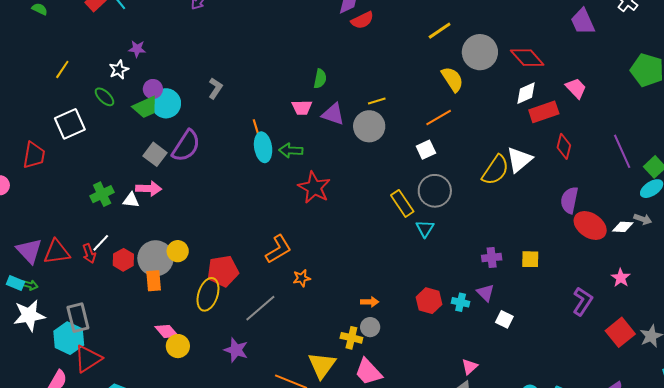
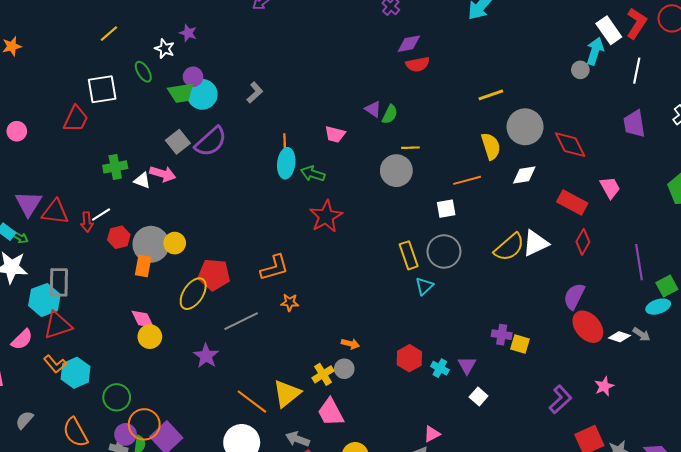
white star: (119, 70) -> (165, 49), turned 30
green semicircle: (320, 79) -> (390, 114), moved
white diamond: (526, 93) -> (524, 175), moved
red rectangle: (544, 112) -> (572, 202), turned 32
purple triangle: (333, 114) -> (373, 109), moved, size x0.7
red trapezoid: (34, 155) -> (76, 119), moved
purple cross: (492, 258) -> (502, 335), moved
yellow cross: (351, 338) -> (323, 374), turned 30

